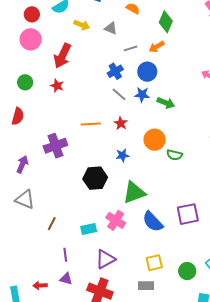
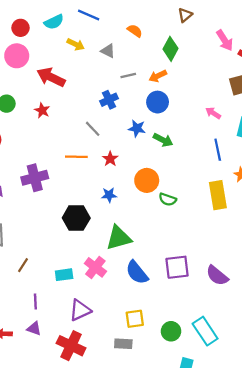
red arrow: (62, 56) -> (51, 77), turned 85
blue circle: (147, 72) -> (158, 102), moved
gray line: (119, 94) -> (93, 129), moved

